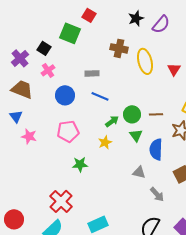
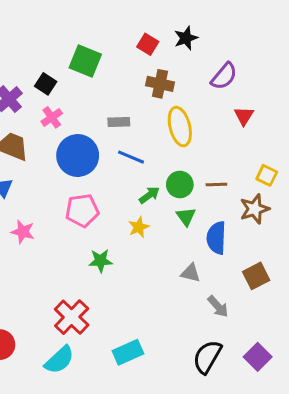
red square: (89, 15) -> (148, 44), moved
purple semicircle: (161, 24) -> (224, 76), moved
yellow ellipse: (145, 61) -> (180, 127), moved
blue circle: (65, 95) -> (78, 156), size x1.4
pink star: (29, 136) -> (23, 232), moved

